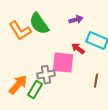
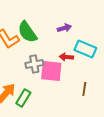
red arrow: (78, 49) -> (66, 57), turned -32
gray cross: (46, 75) -> (34, 64), moved

